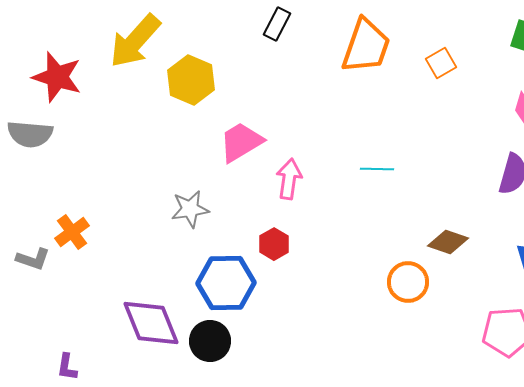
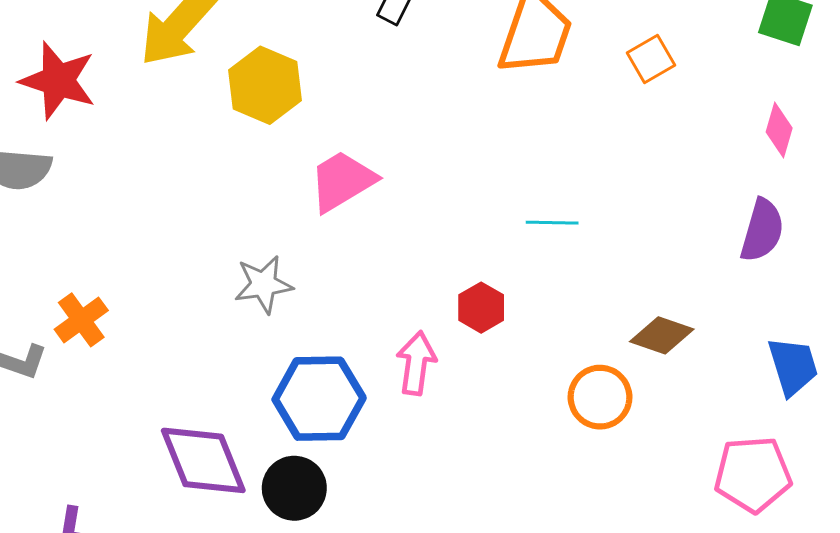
pink arrow: (289, 179) -> (416, 363), moved
red hexagon: (274, 244) -> (481, 308), moved

